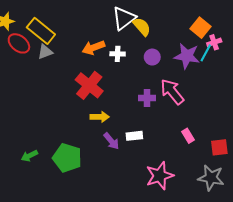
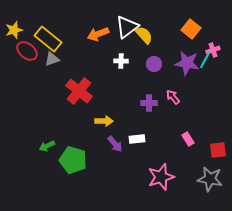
orange square: (201, 28) -> (191, 29), moved
orange arrow: (93, 48) -> (98, 34), moved
red cross: (89, 85) -> (79, 91), moved
pink arrow: (172, 92) -> (173, 97), size x0.6
green arrow: (29, 156) -> (47, 146), moved

